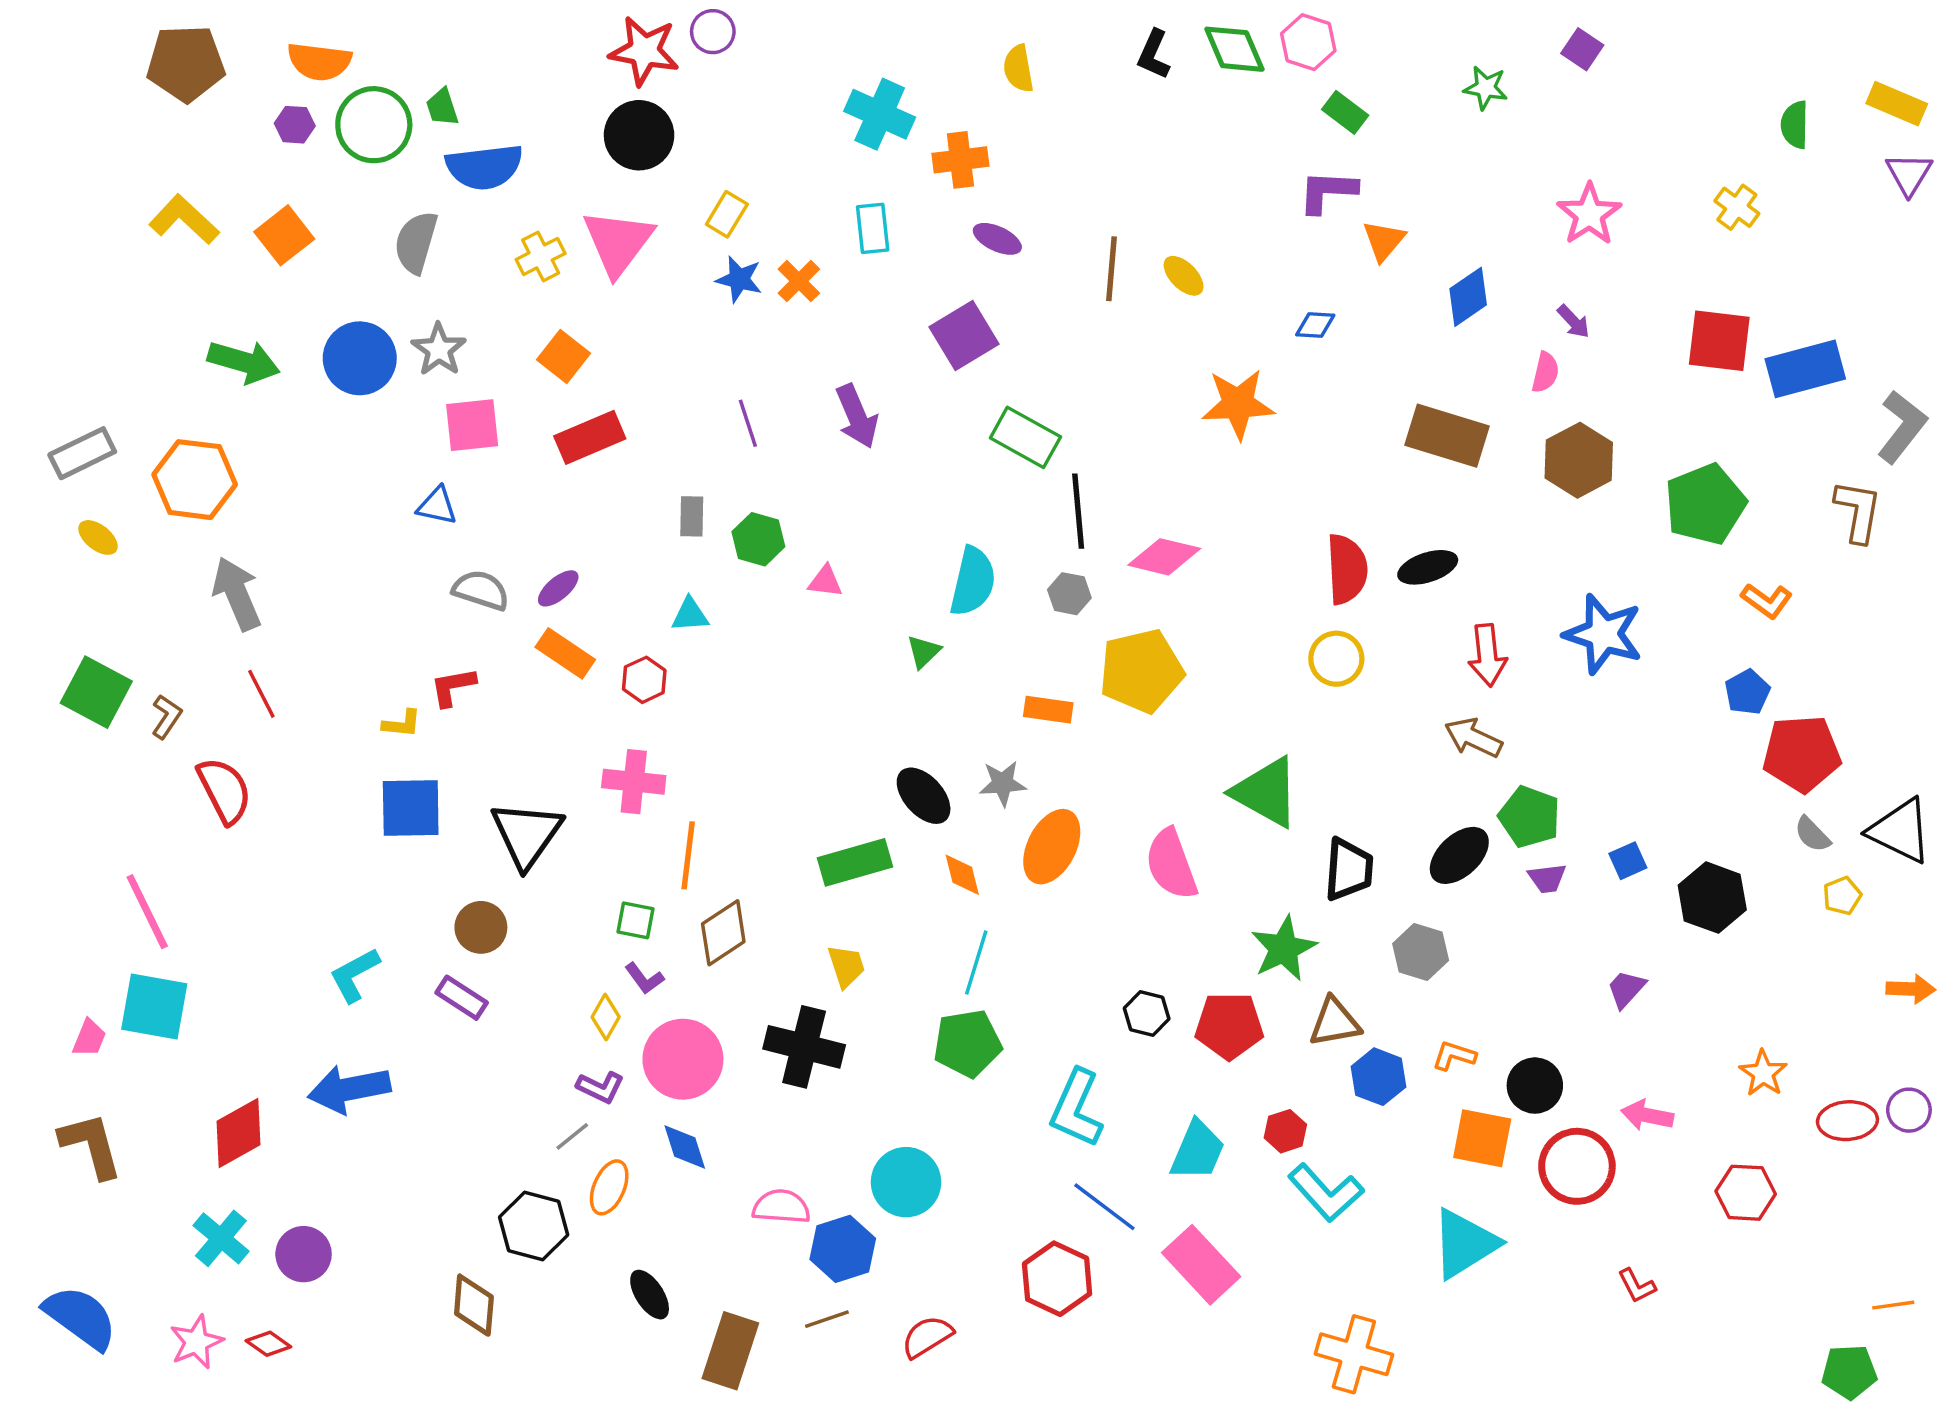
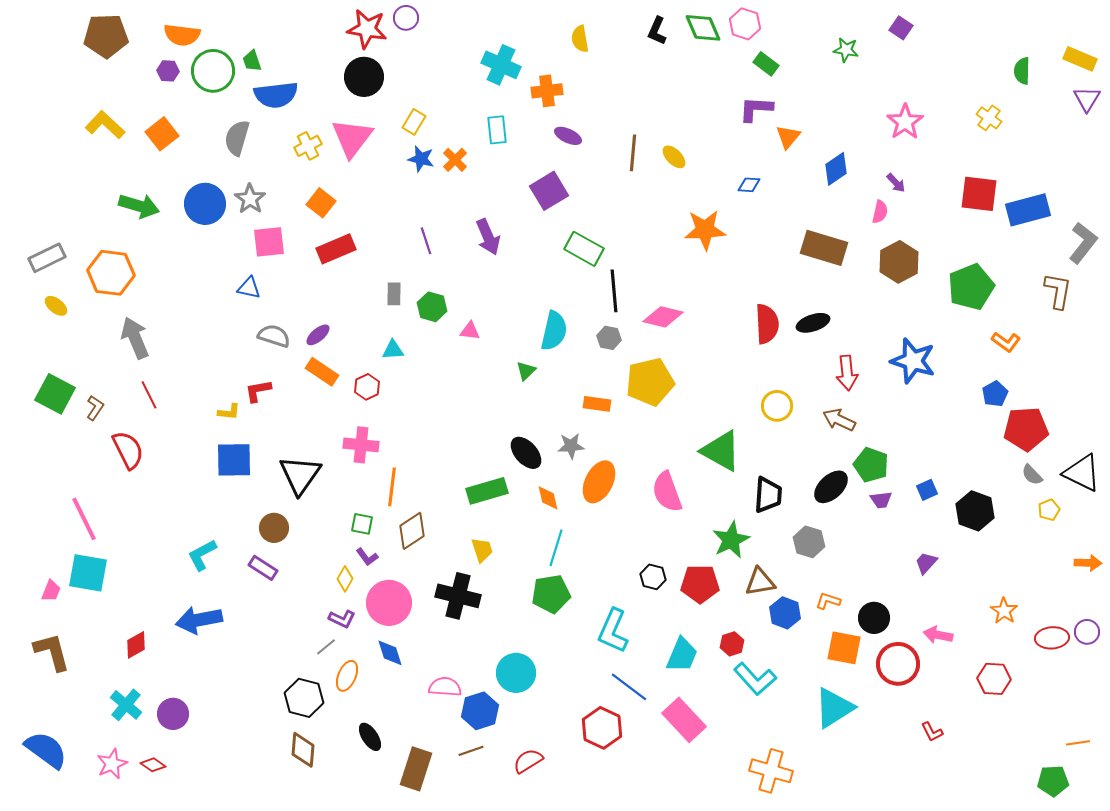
yellow circle: (1336, 659) -> (777, 406), moved
red diamond: (239, 1133) -> (136, 645), size x0.7
brown diamond: (474, 1305) -> (303, 750), moved

